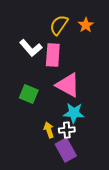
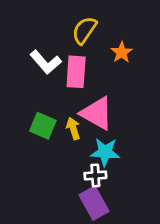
orange star: (86, 25) -> (122, 52), moved
yellow arrow: (49, 130) -> (73, 128), moved

